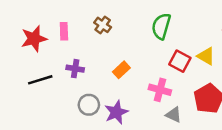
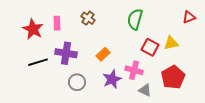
red star: (34, 39) -> (33, 29), turned -30
yellow triangle: (206, 56) -> (171, 43), turned -42
purple cross: (75, 69) -> (66, 53), size x1.5
purple star: (116, 112) -> (112, 79), moved

